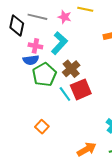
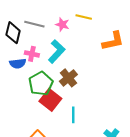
blue semicircle: (31, 60) -> (18, 63), moved
red square: (81, 89) -> (50, 100), moved, turned -30
cyan line: (65, 94) -> (73, 115), moved, turned 35

